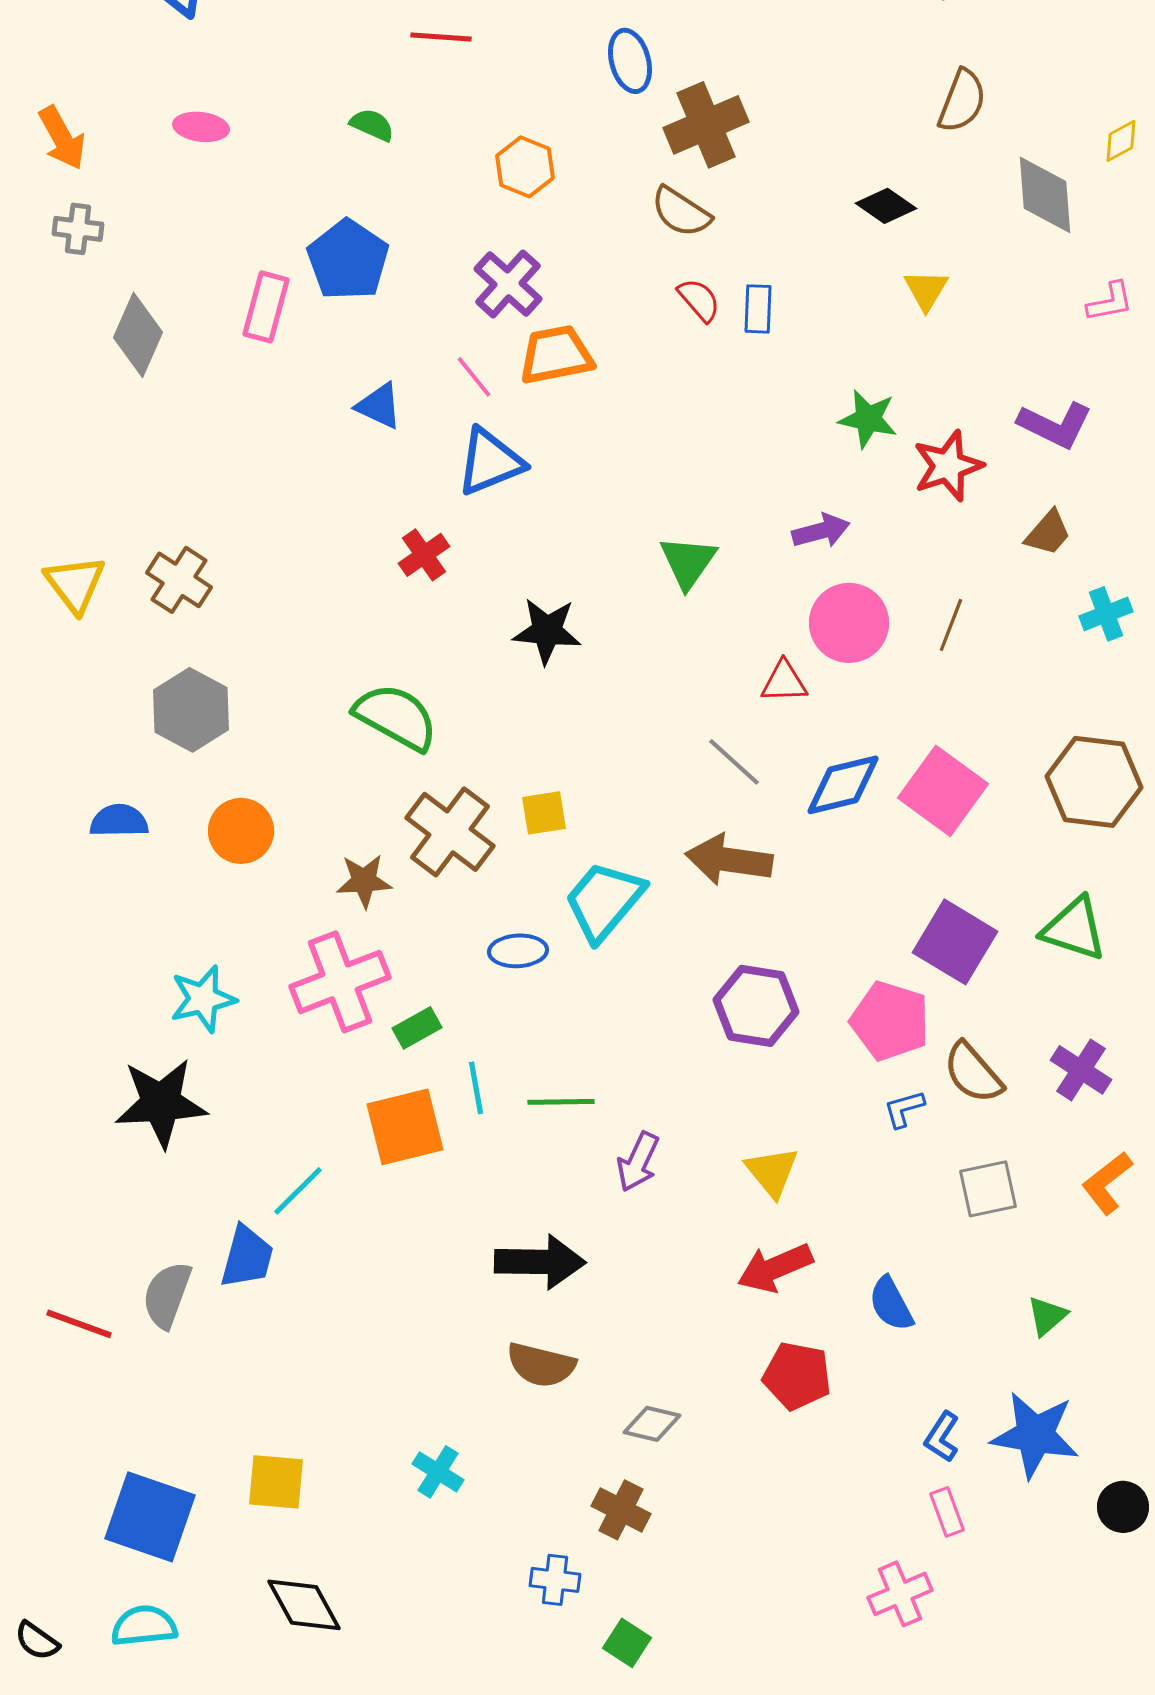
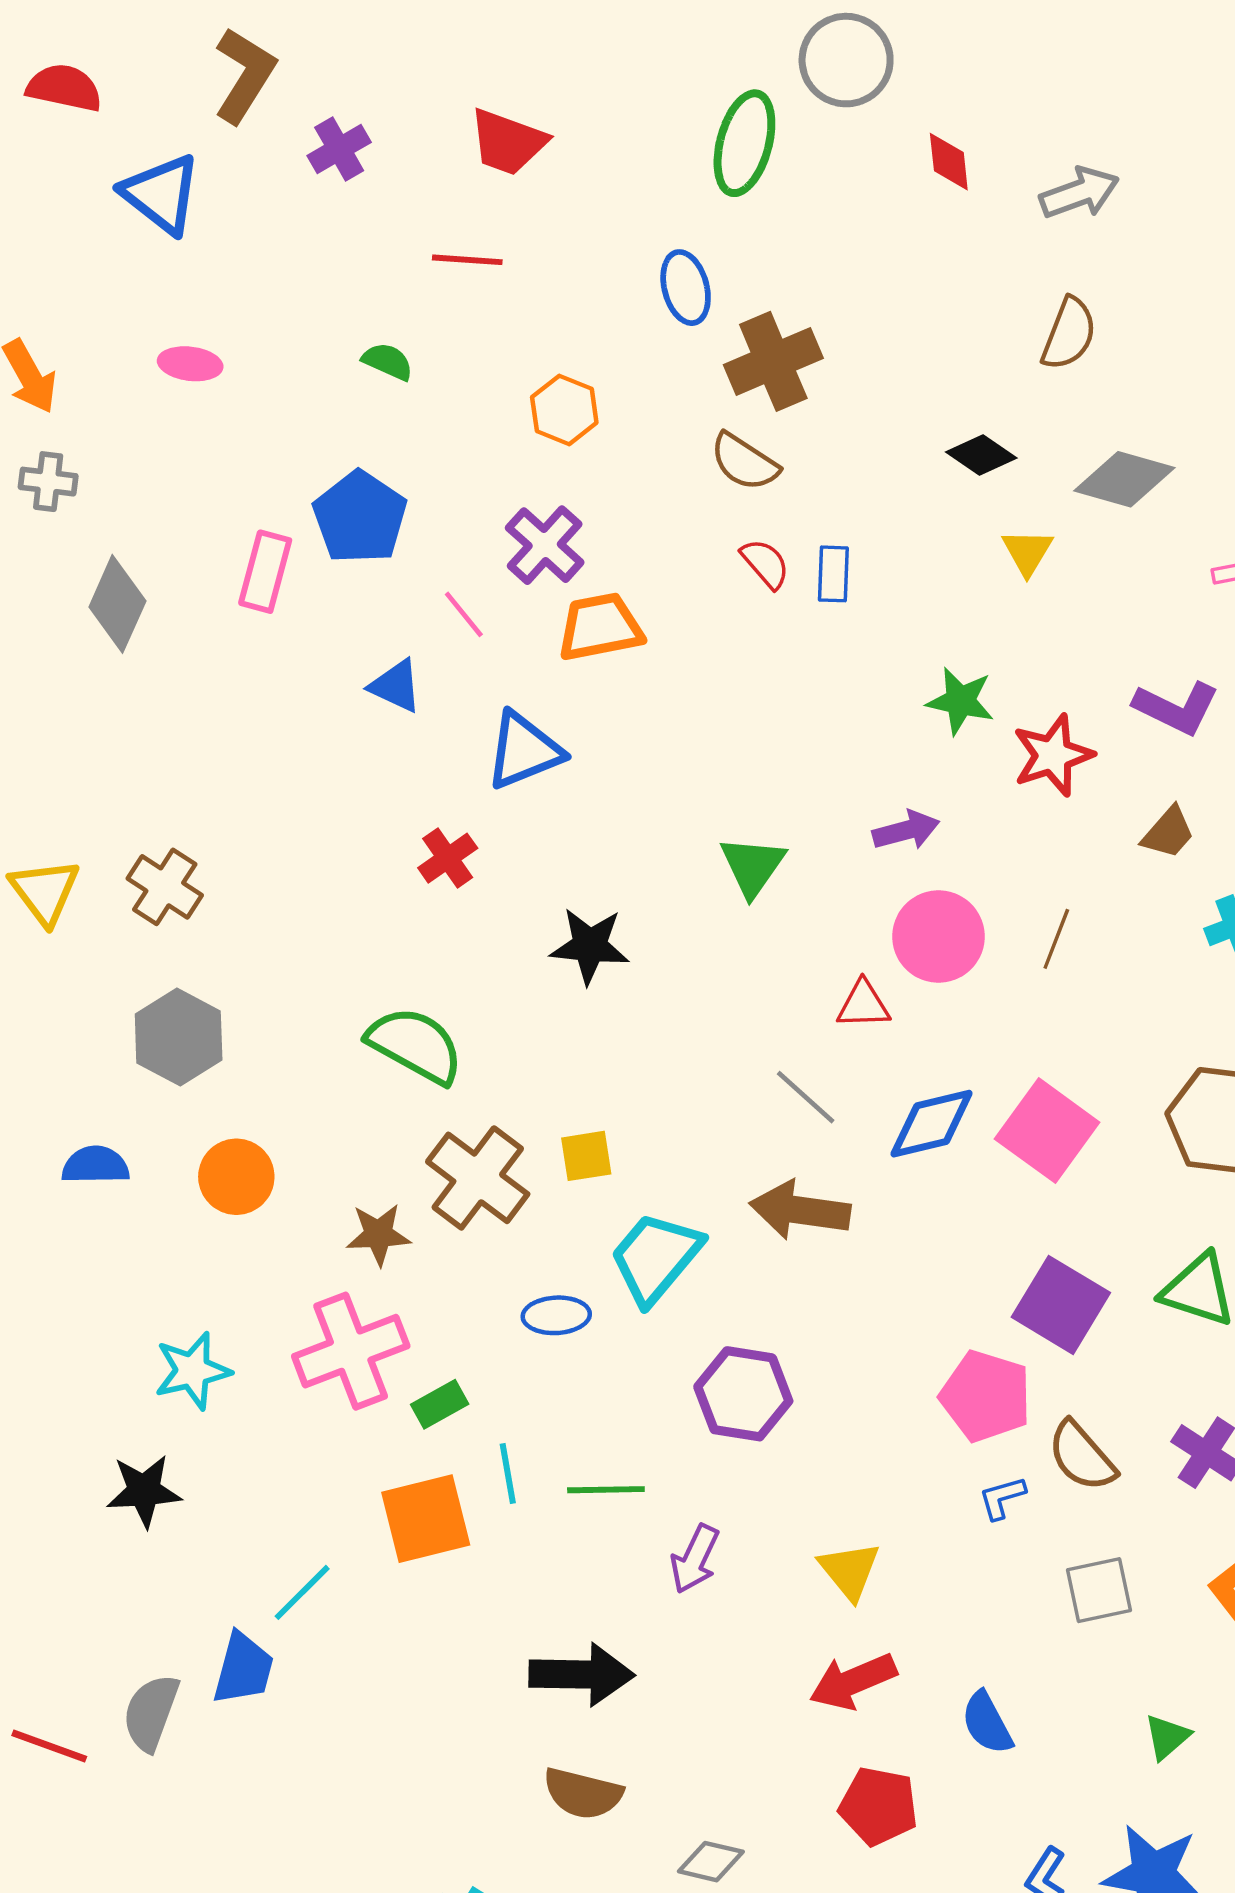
gray diamond: (1045, 195) -> (1124, 479), moved, turned -70
pink line: (474, 377) -> (464, 614), moved
purple hexagon: (756, 1006) -> (743, 1394), moved
black star: (161, 1103) -> (144, 1491), size x0.7

